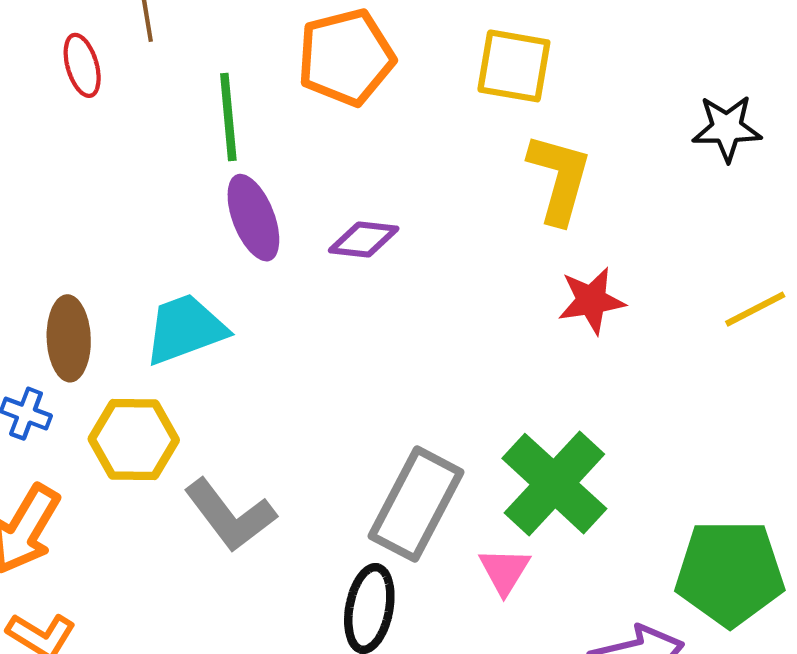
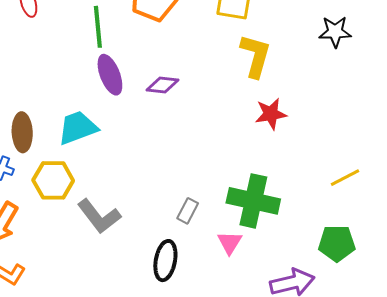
yellow line: (755, 309) -> (345, 178), moved
green cross: (554, 484) -> (253, 201), turned -30
gray rectangle: (416, 504) -> (188, 211), size x0.5
green pentagon: (730, 573) -> (337, 243), size x0.7

